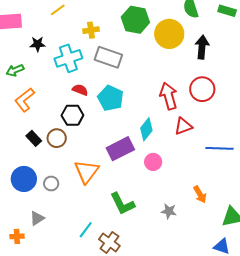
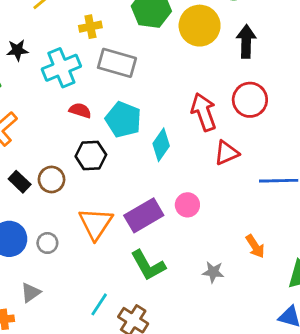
black hexagon: (72, 115) -> (91, 155), moved
cyan diamond: (146, 129) -> (161, 145), moved
purple rectangle: (120, 149) -> (144, 215), moved

